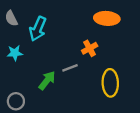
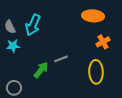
gray semicircle: (11, 18) -> (10, 27), moved
orange cross: (90, 48) -> (103, 42), moved

